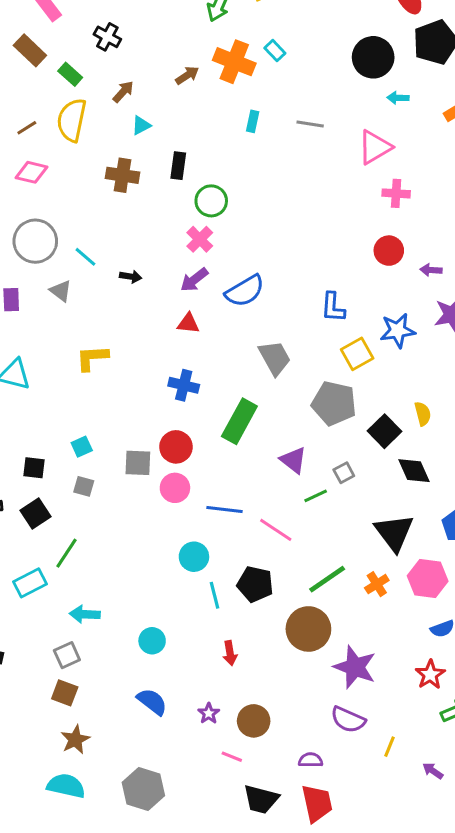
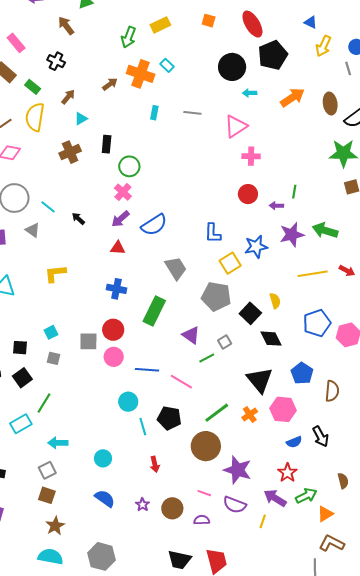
brown cross: (122, 175) -> (70, 152), turned -30
black arrow: (131, 277) -> (78, 219), turned -144
pink line: (232, 757) -> (204, 493), moved
purple semicircle: (311, 760) -> (202, 520), moved
purple arrow: (433, 771) -> (275, 498), moved, size x1.6

